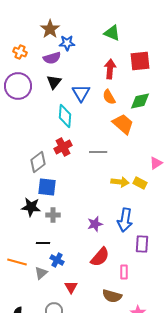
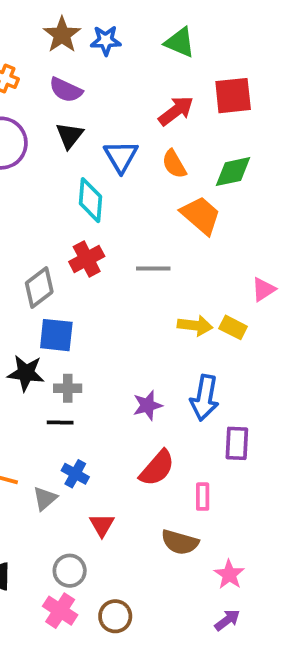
blue star: (67, 43) -> (106, 40), moved
purple semicircle: (52, 58) -> (66, 90), turned 42
red arrow: (110, 69) -> (176, 111), turned 48
black line: (43, 243) -> (60, 422), moved

